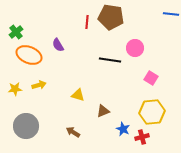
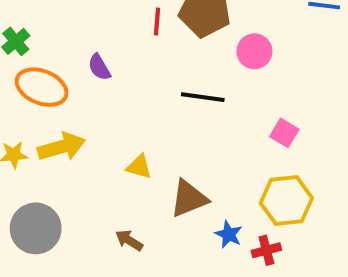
pink circle: (135, 48) -> (254, 51), moved
yellow arrow: (39, 85) -> (61, 147), size x1.6
brown triangle: (103, 111) -> (189, 199), size x1.5

